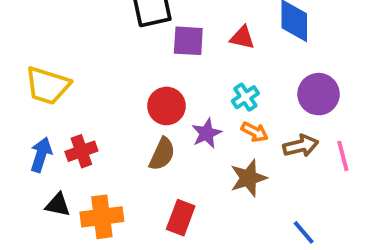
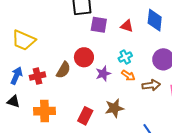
brown semicircle: (162, 154) -> (63, 70), moved
brown star: (248, 178) -> (114, 108), moved
black triangle: (58, 205) -> (13, 101), moved

